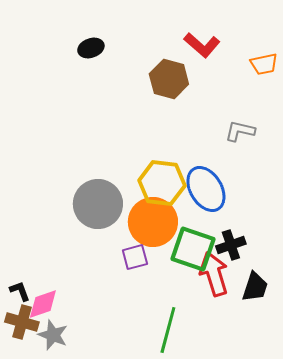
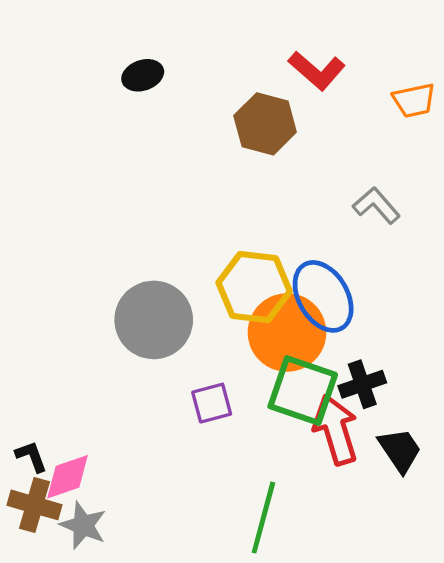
gray L-shape: (240, 131) -> (376, 205), turned 36
orange circle: (153, 222) -> (287, 332), moved
black trapezoid: (255, 287) -> (400, 450), turned -52

